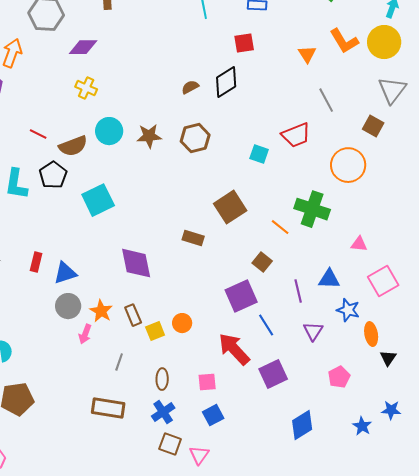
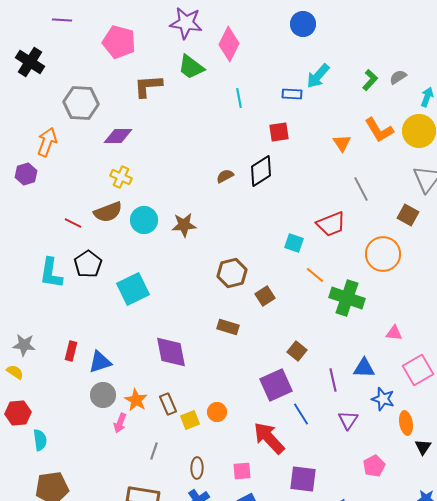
brown hexagon: (195, 138) -> (232, 273), moved
brown semicircle: (73, 146) -> (108, 212), moved
brown square: (230, 207) -> (265, 296), size x0.6
orange line: (280, 227) -> (315, 275), moved
purple square: (273, 374) -> (303, 479), moved, turned 32

